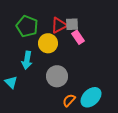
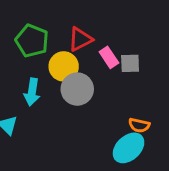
gray square: (72, 24) -> (130, 63), moved
gray circle: (57, 76) -> (77, 89), moved
orange semicircle: (69, 100) -> (139, 125), moved, turned -120

